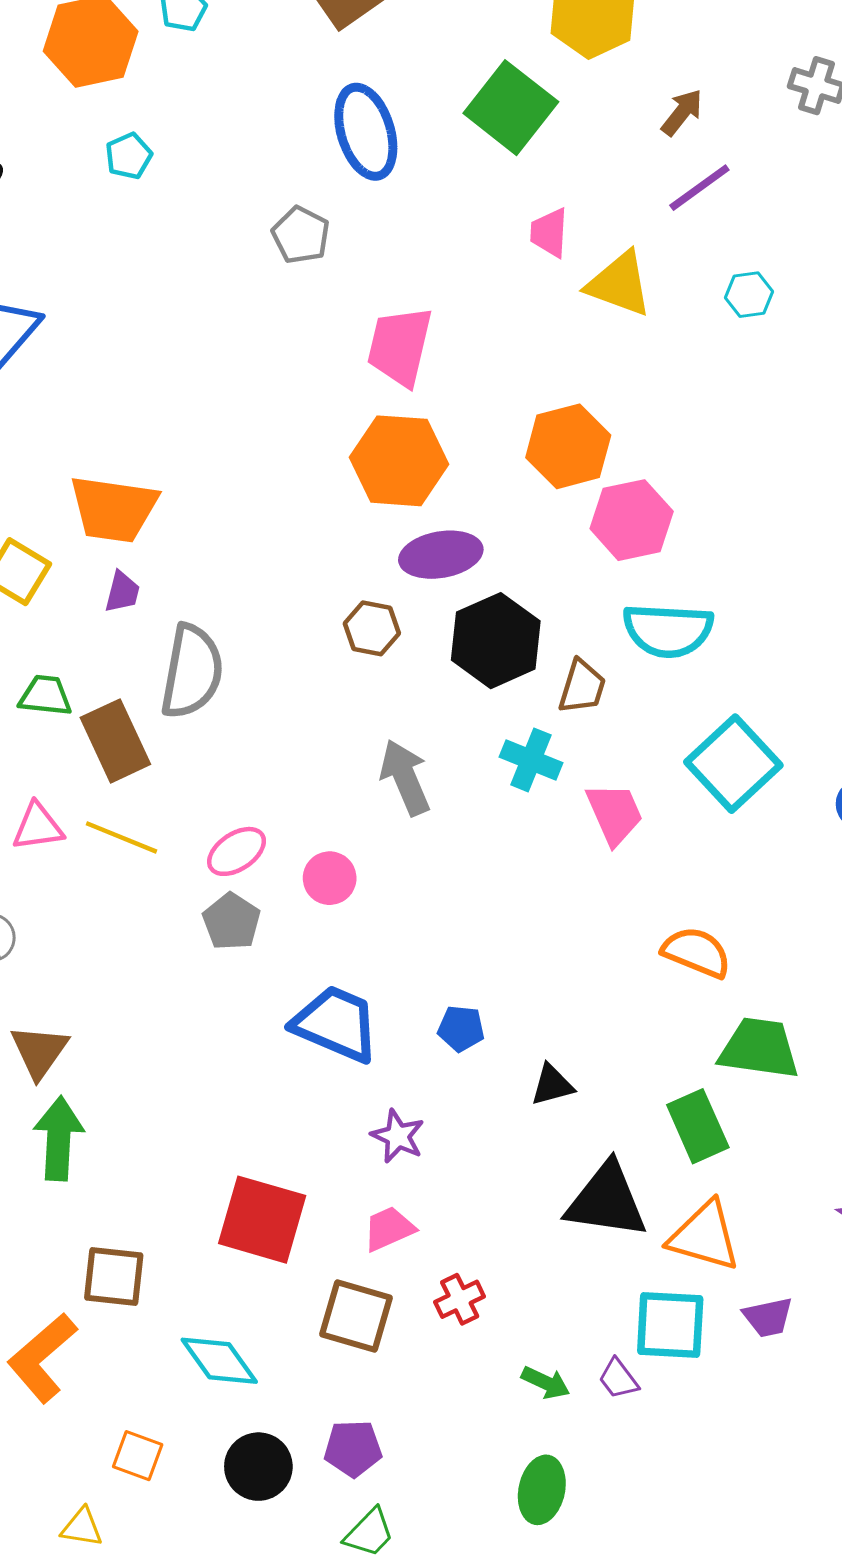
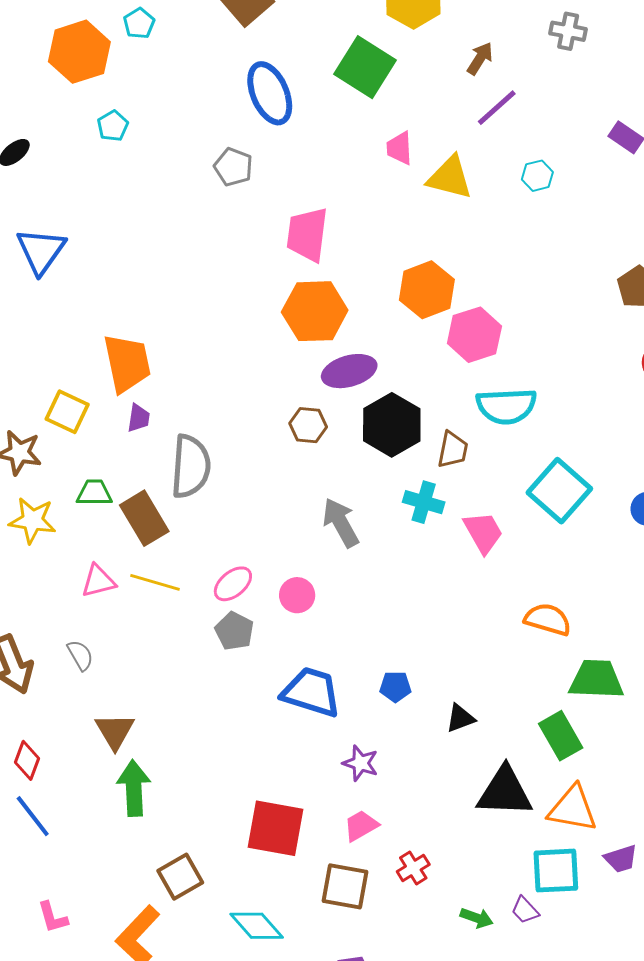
orange trapezoid: (114, 509) -> (127, 363), turned -104
brown square: (114, 1276) -> (180, 877), turned -30

